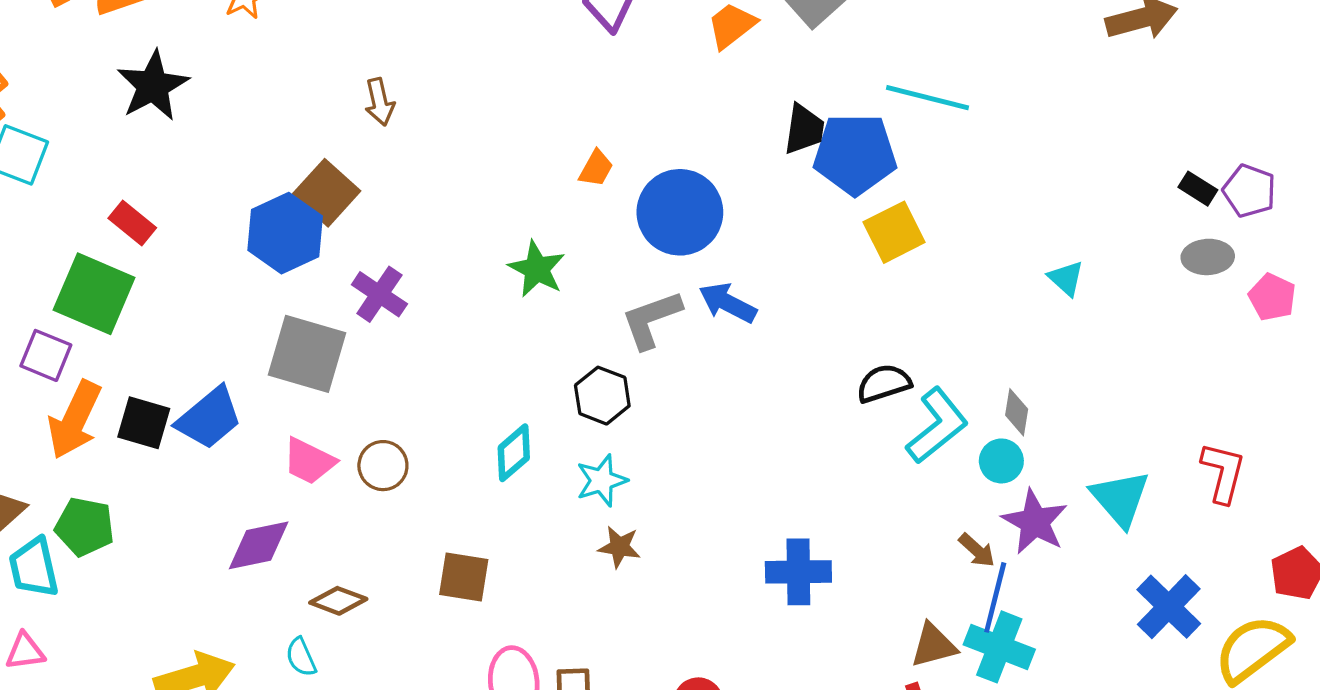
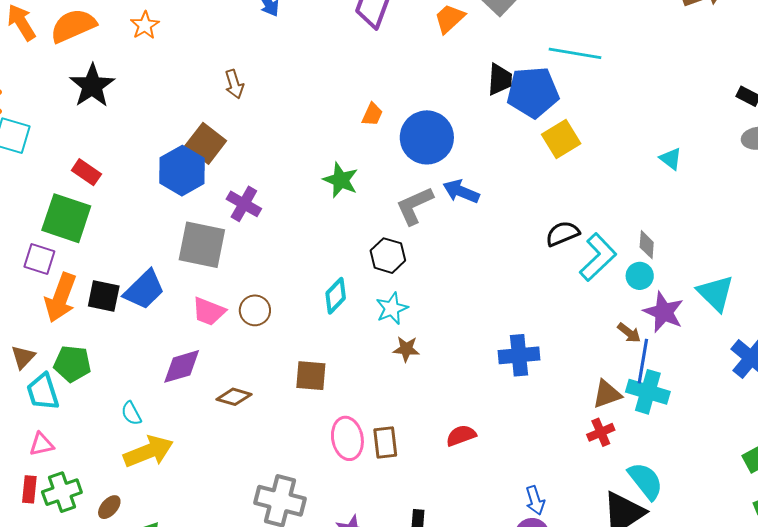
cyan semicircle: (301, 657) -> (131, 413), moved

